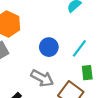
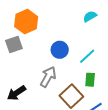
gray arrow: (42, 78) -> (48, 77), turned -100

